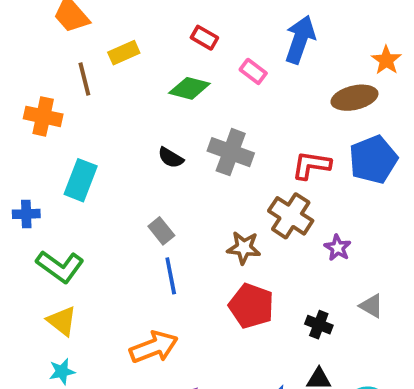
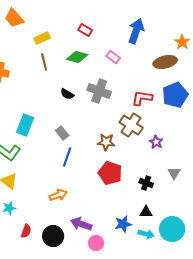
pink rectangle: (253, 71) -> (113, 57), moved
brown line: (84, 79) -> (44, 62), moved
cyan rectangle: (81, 180) -> (25, 125), moved
blue line: (171, 276) -> (67, 157), turned 30
gray triangle: (371, 306) -> (174, 173), turned 32
orange arrow: (154, 347) -> (58, 195), size x0.7

